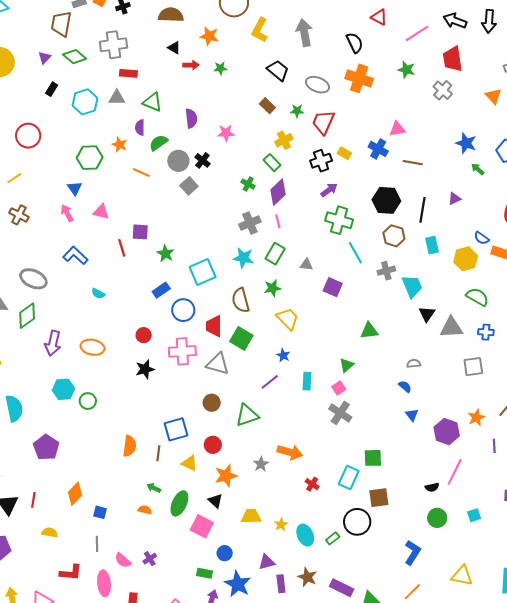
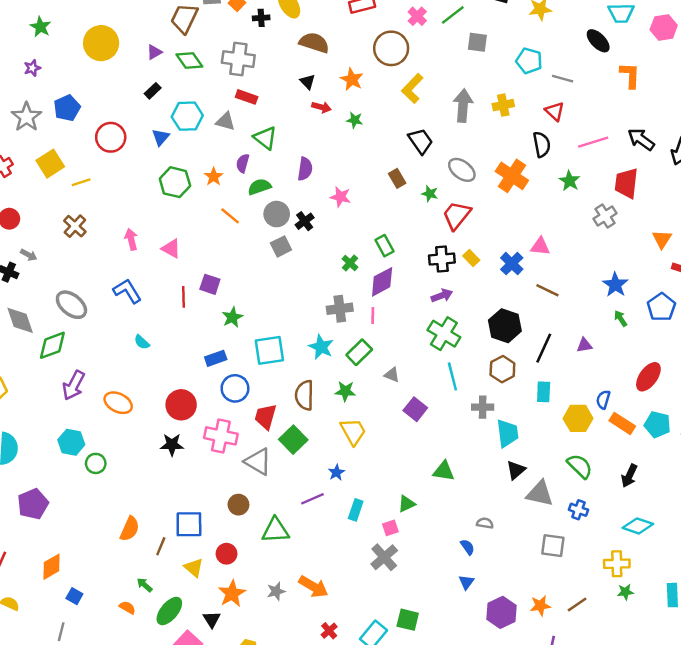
black semicircle: (355, 43) -> (542, 144), moved
yellow cross: (284, 140) -> (503, 105), moved
blue triangle: (75, 188) -> (161, 137), moved
blue semicircle: (482, 238) -> (603, 400), turned 56
red circle: (144, 335) -> (181, 405), size x1.6
orange star: (226, 476) -> (232, 594), turned -30

